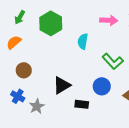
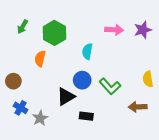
orange semicircle: (14, 42) -> (40, 59), moved, turned -35
green L-shape: (113, 61) -> (110, 86), moved
brown circle: (24, 70) -> (13, 81), moved
blue circle: (102, 86) -> (82, 80), moved

